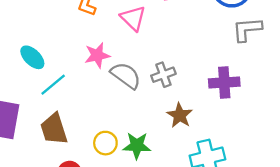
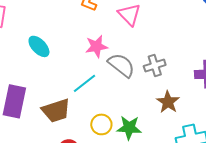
cyan line: (53, 85) -> (85, 83), moved
brown trapezoid: (54, 129) -> (56, 111), turned -92

